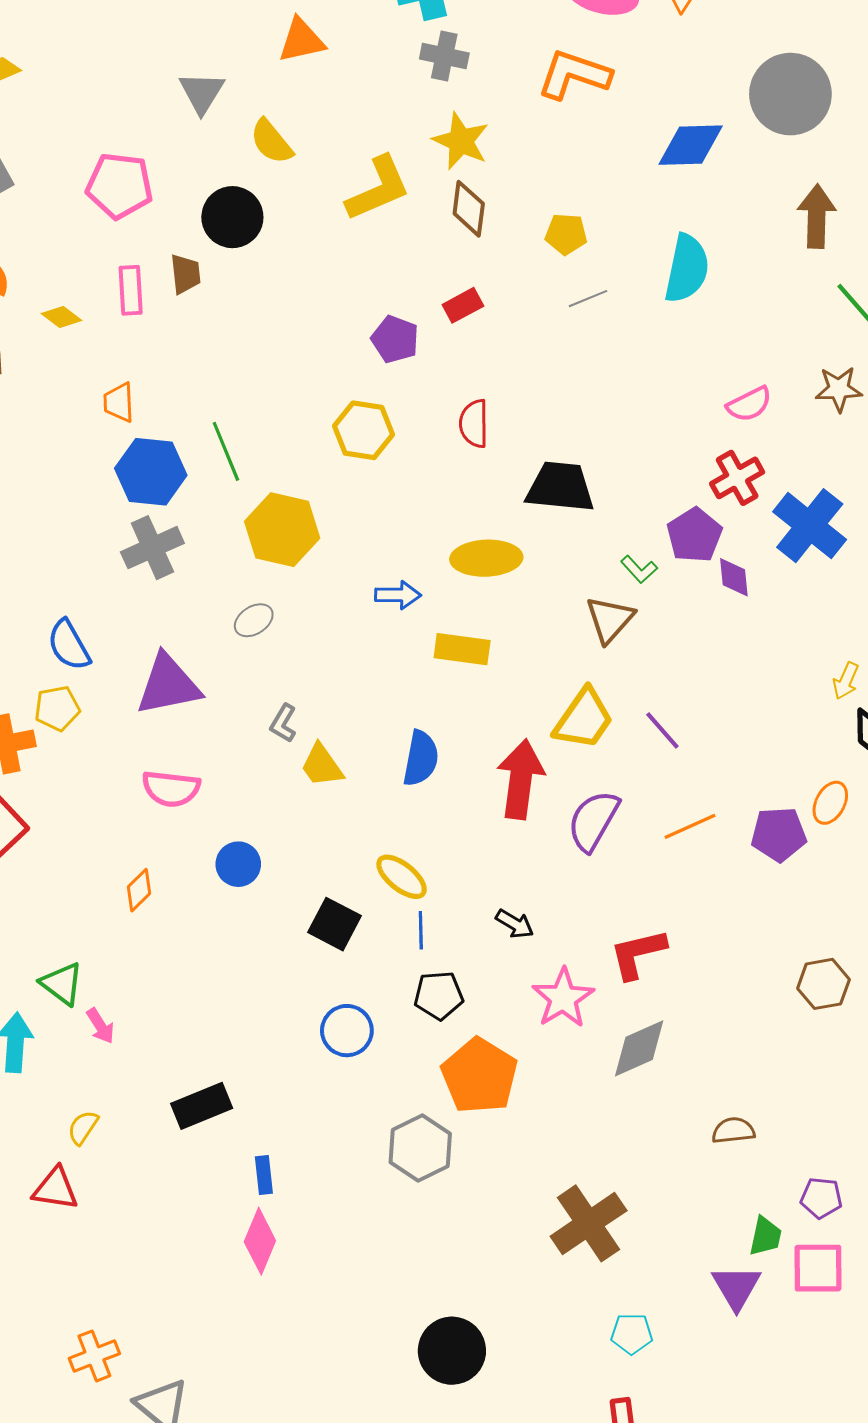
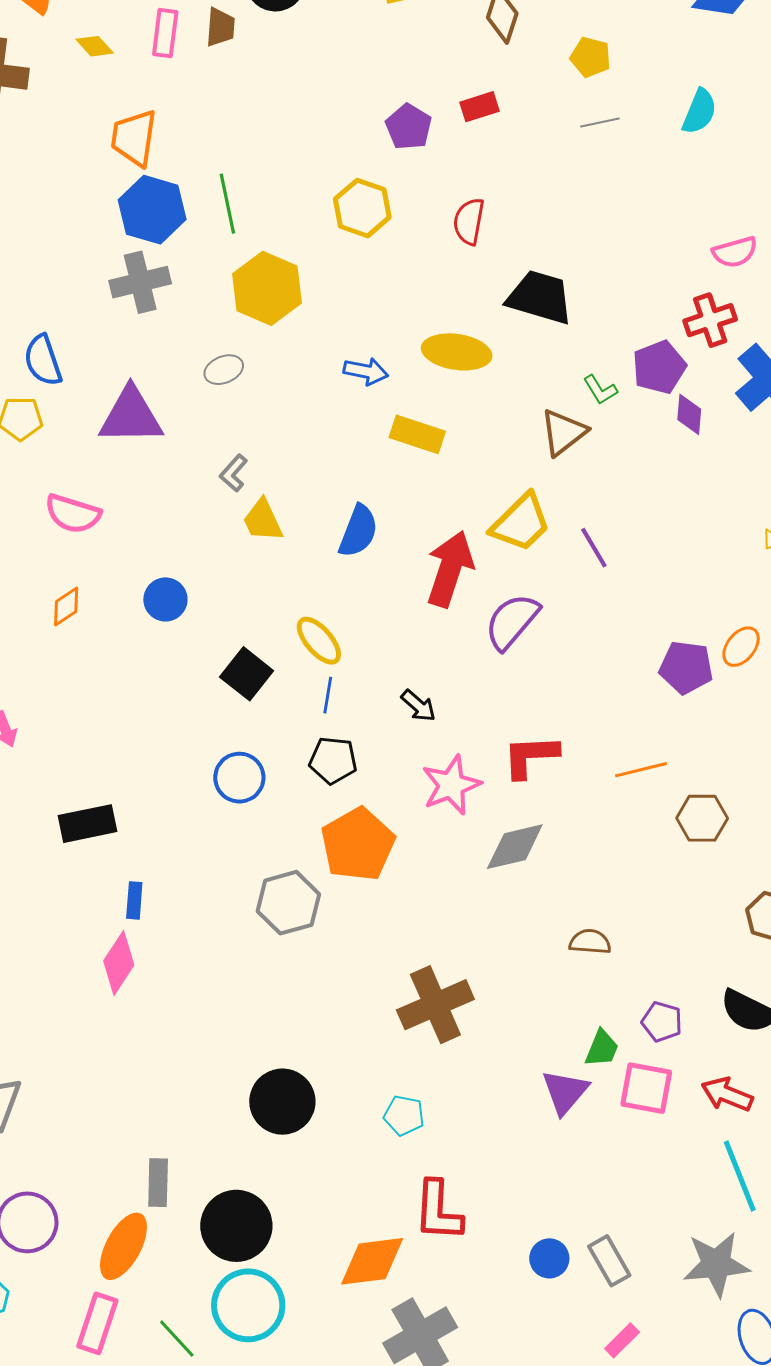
cyan semicircle: (687, 269) -> (699, 112), size x0.7
orange trapezoid: (119, 402) -> (134, 138), size x1.5
pink semicircle: (171, 789) -> (73, 514), moved
orange line: (690, 826) -> (641, 770), moved
cyan pentagon: (632, 1334) -> (404, 1115), moved

